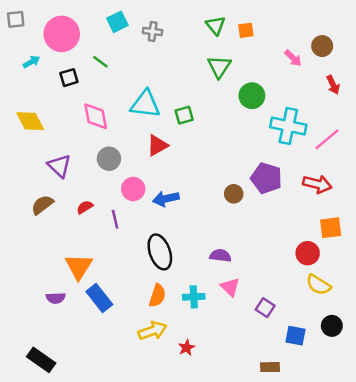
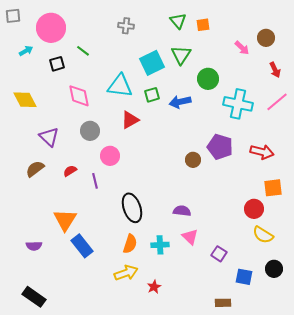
cyan square: (117, 22) -> (152, 63), moved, size x1.4
pink line: (327, 139) -> (277, 102), moved
blue arrow: (166, 199) -> (180, 102), moved
purple semicircle: (56, 298) -> (34, 246), moved

